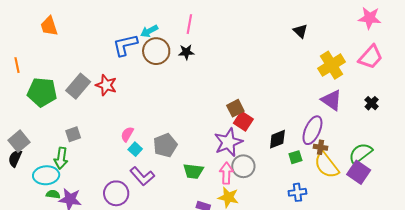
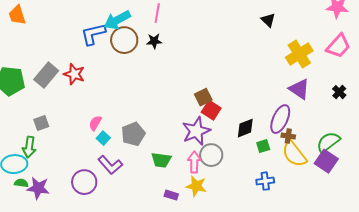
cyan arrow: (149, 31) -> (117, 20), size x1.5

